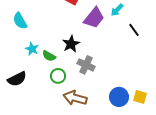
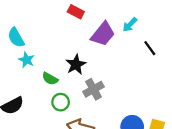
cyan star: (32, 49) -> (27, 60), moved
gray cross: (86, 65) -> (93, 89), turned 36

